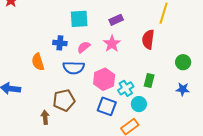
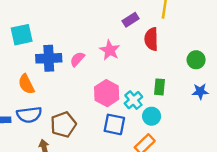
cyan square: (79, 19) -> (22, 35), moved
purple rectangle: (116, 20) -> (131, 20), moved
blue cross: (60, 43) -> (49, 58), size x1.5
blue semicircle: (74, 68) -> (29, 115), moved

